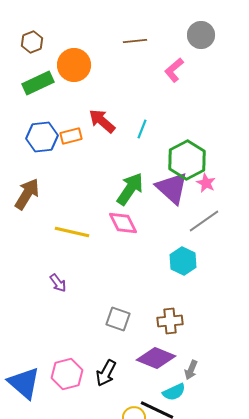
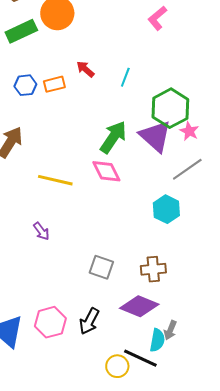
red arrow: (102, 121) -> (85, 69), size x0.7
blue hexagon: (42, 137) -> (25, 85), size x0.7
gray arrow: (191, 370) -> (170, 330), moved
cyan semicircle: (174, 392) -> (157, 340), turned -55

